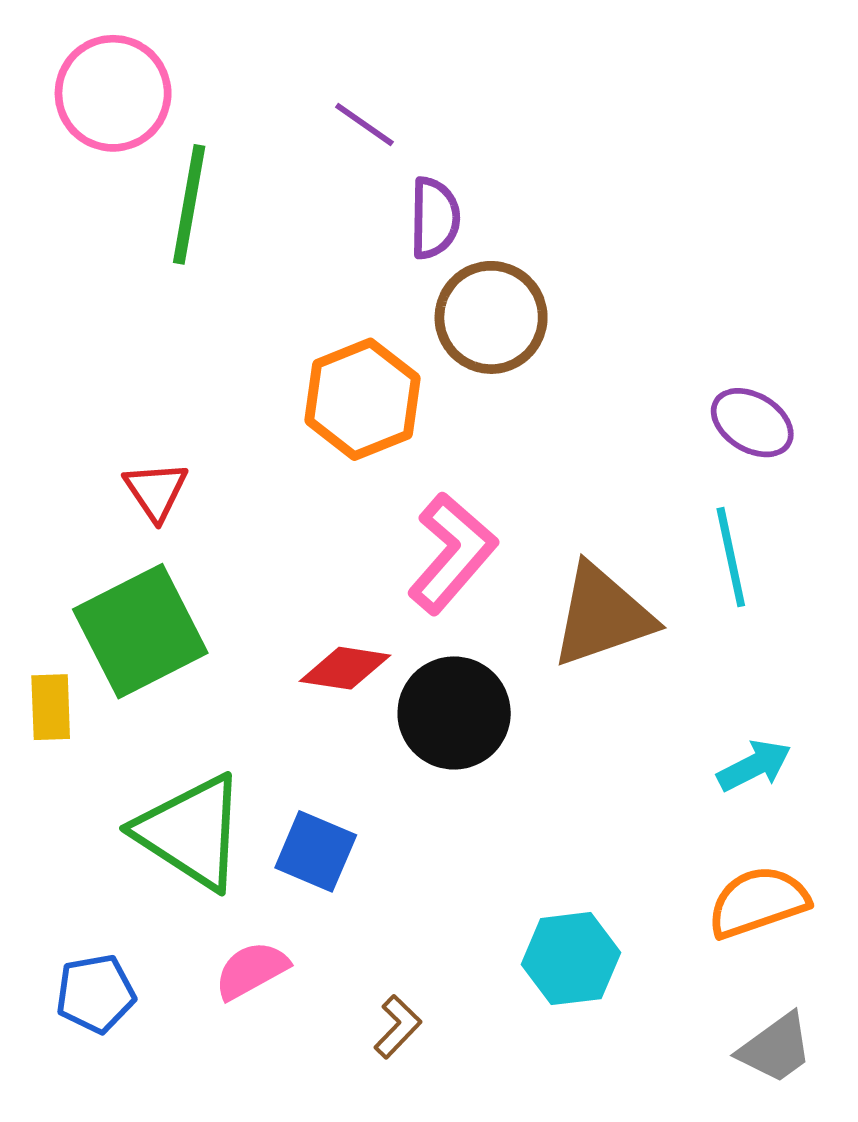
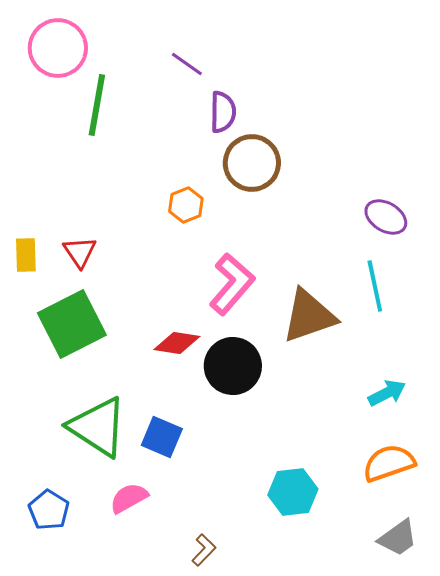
orange hexagon: (362, 399) -> (186, 205), size x0.6
yellow rectangle: (51, 707) -> (26, 255), moved
blue pentagon: (95, 994) -> (49, 510), turned -30
brown L-shape: (398, 1027) -> (204, 550), moved

